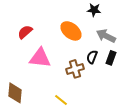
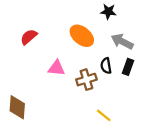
black semicircle: (92, 57) -> (106, 66), turned -32
pink triangle: (40, 58) -> (56, 68), moved, size x0.7
yellow line: (61, 100) -> (104, 115), moved

